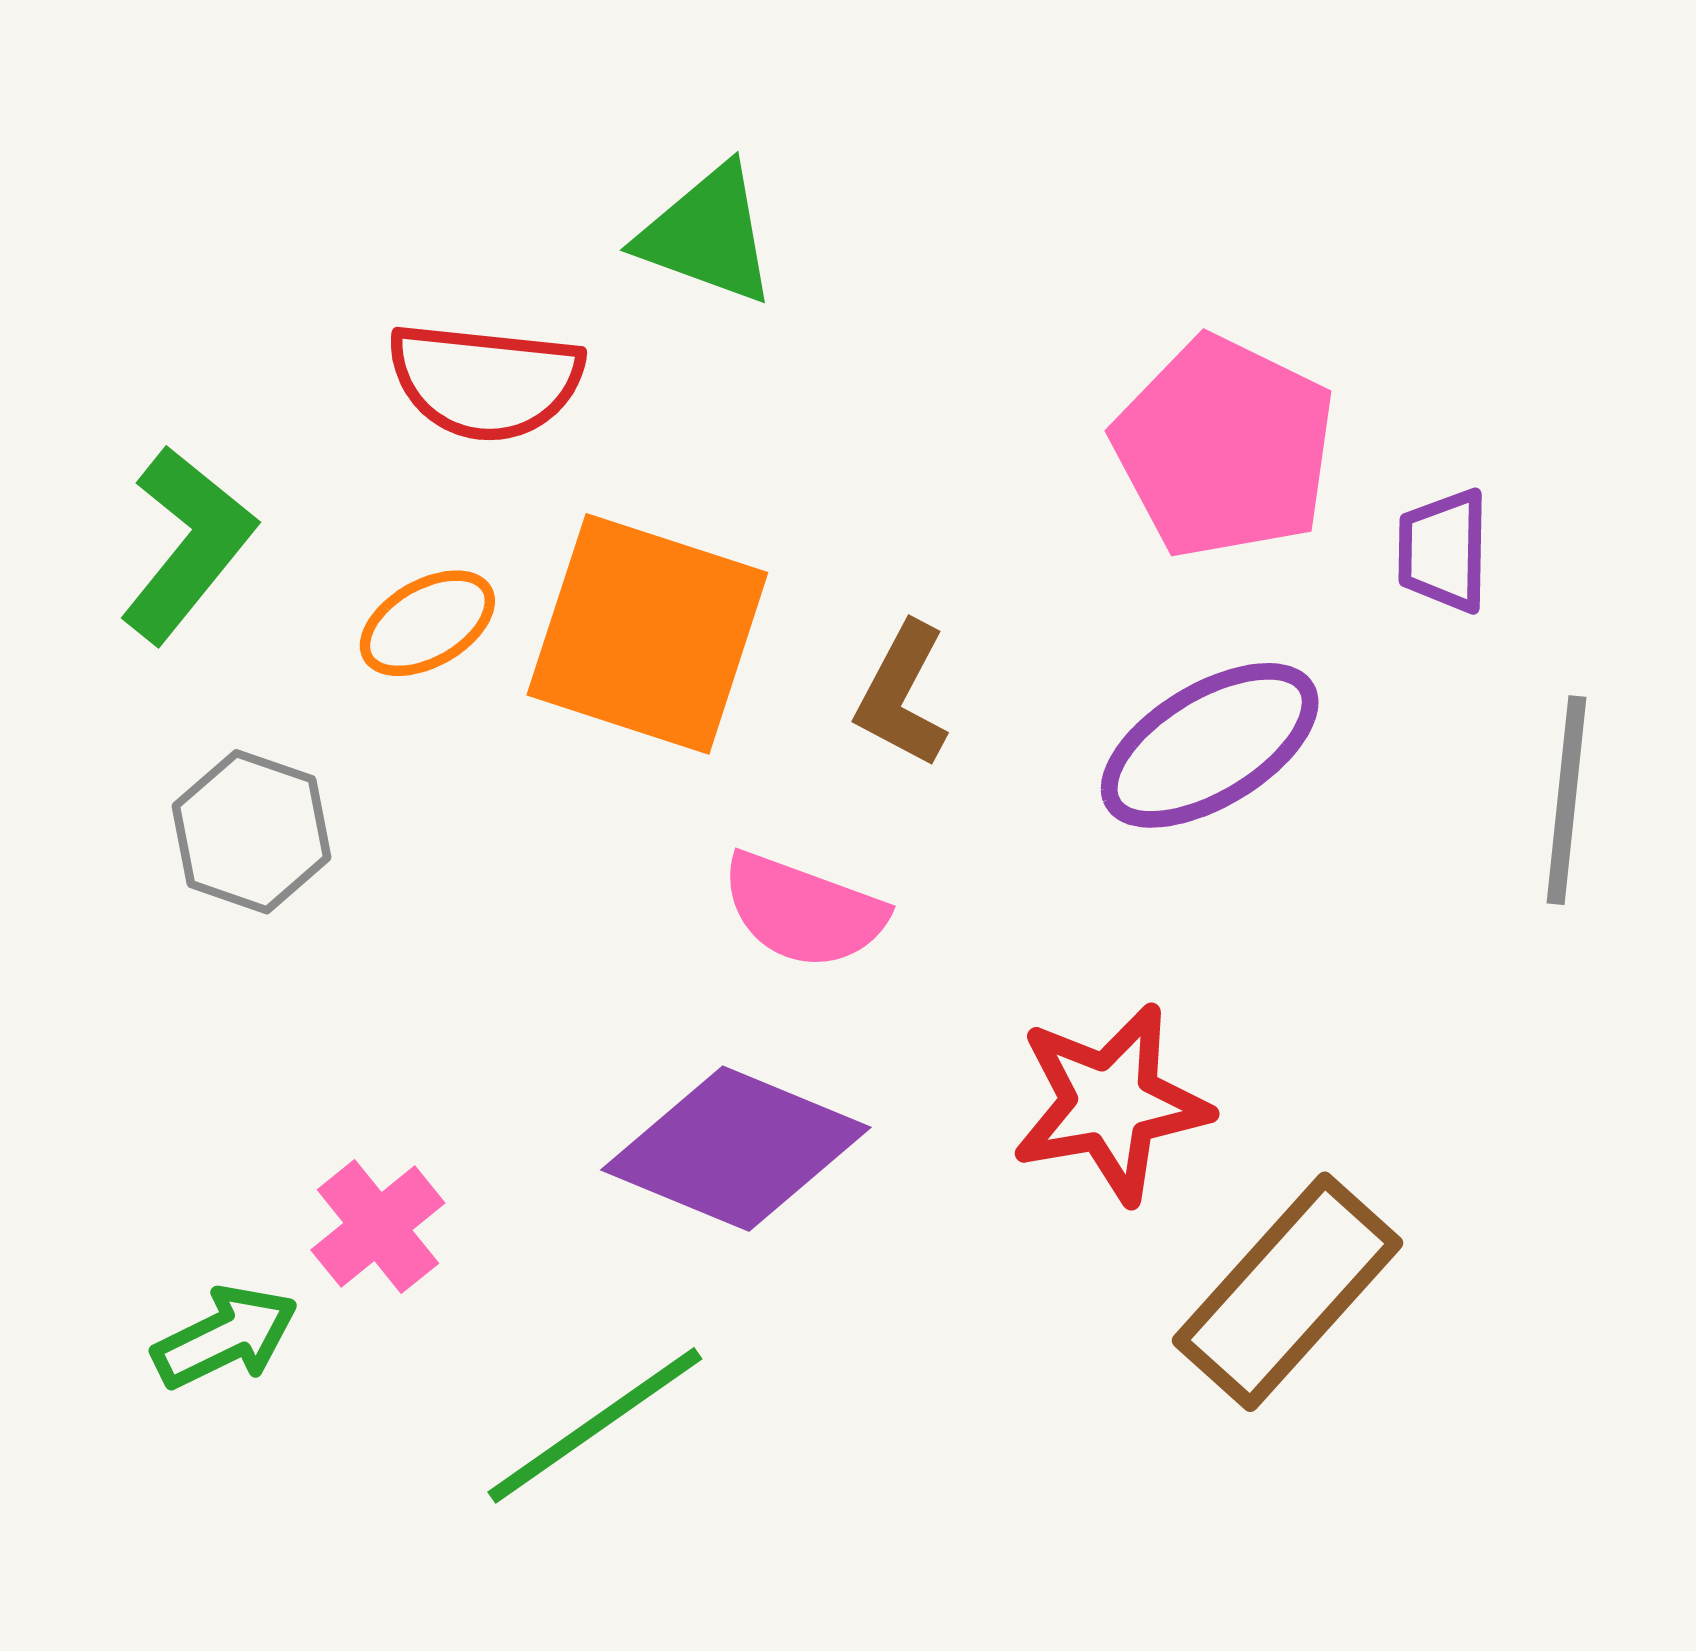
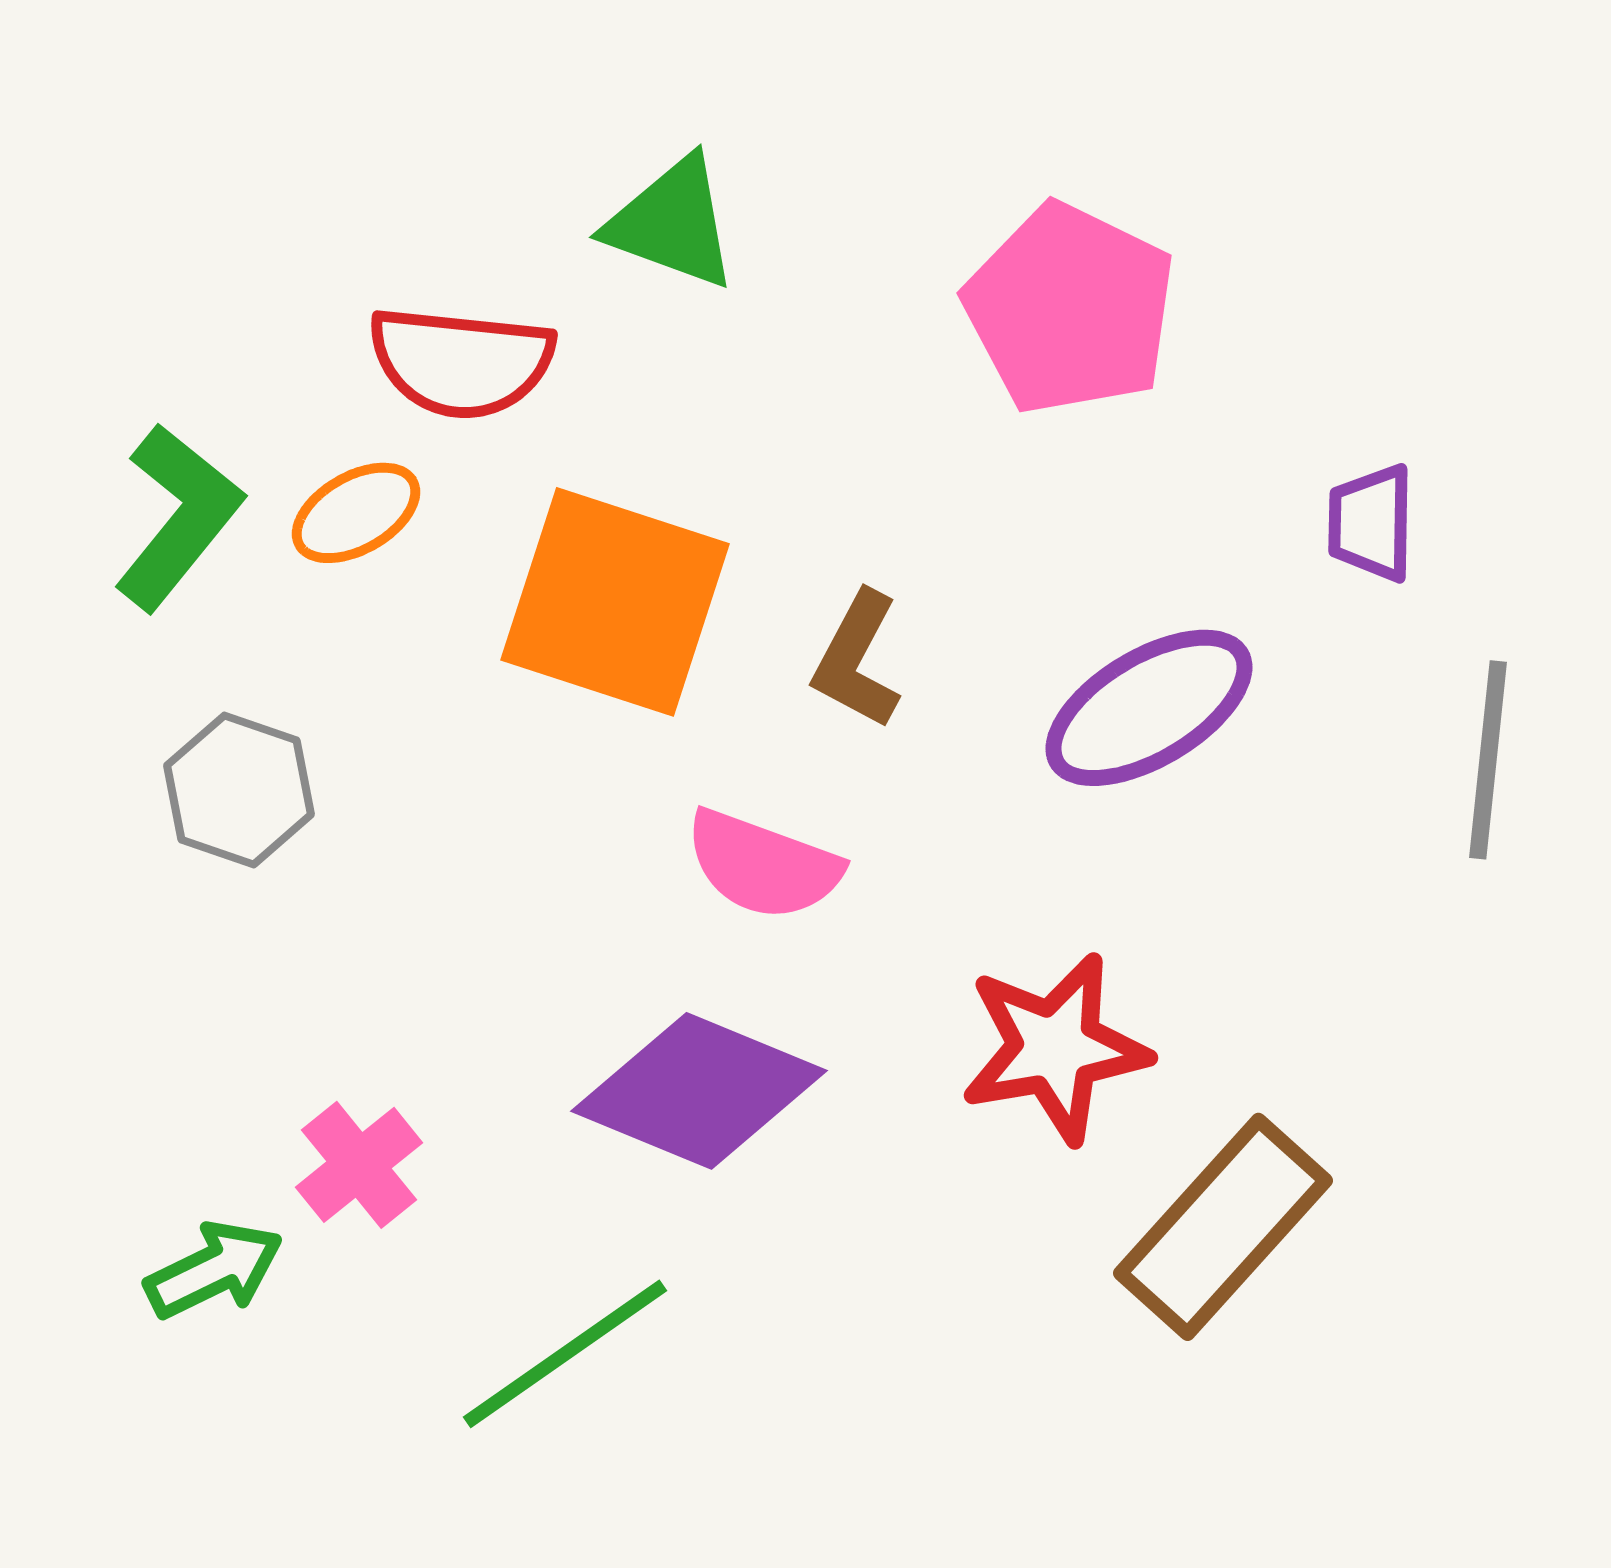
pink pentagon: (1224, 447) -> (1070, 309), moved
orange ellipse: (427, 623) -> (356, 513), moved

